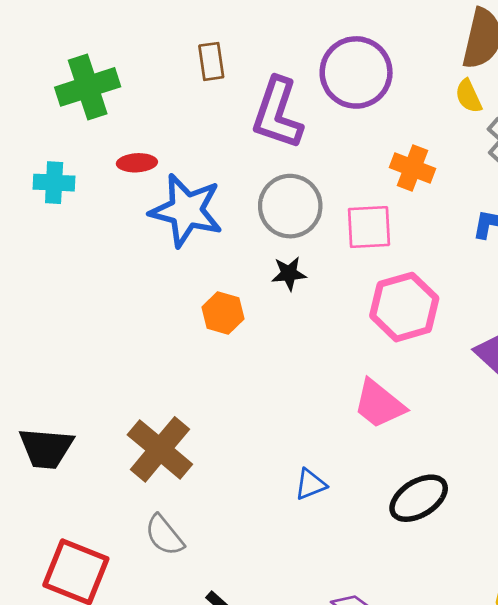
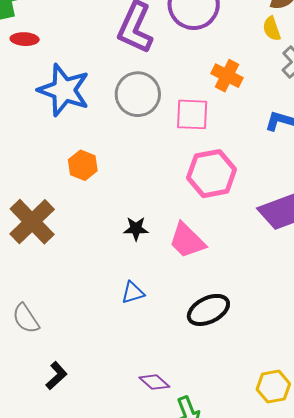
red ellipse: (137, 163) -> (25, 39), moved
black star: (289, 274) -> (136, 229), moved
brown cross: (160, 449) -> (32, 222), moved

